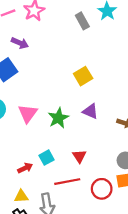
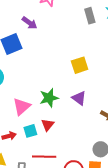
pink triangle: (28, 113) -> (22, 107), moved
red triangle: (79, 156) -> (48, 125), moved

